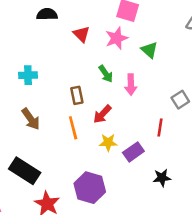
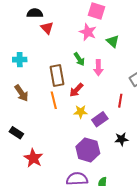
red triangle: (81, 34) -> (47, 28), moved
pink star: (117, 38) -> (88, 32), turned -30
brown rectangle: (77, 95) -> (57, 75), size x1.5
black rectangle: (25, 171) -> (16, 133), size x0.6
purple hexagon: (90, 188) -> (88, 150), moved

